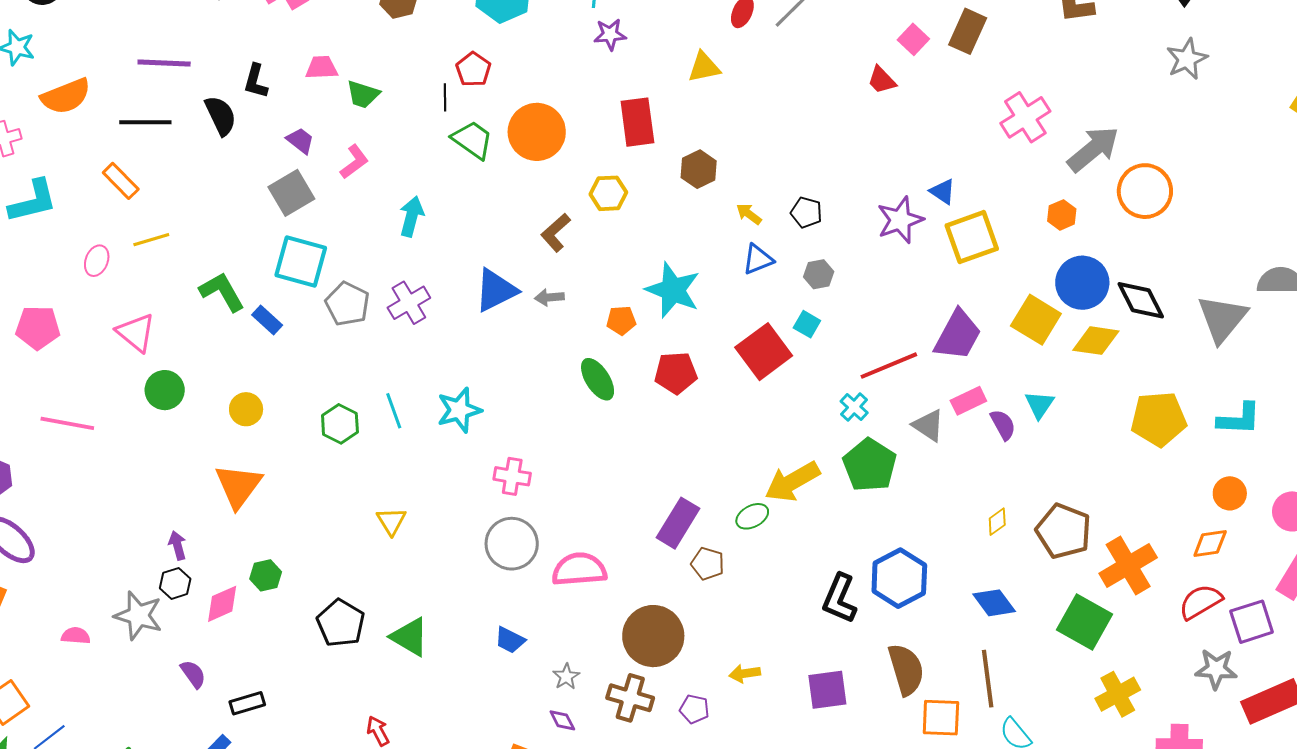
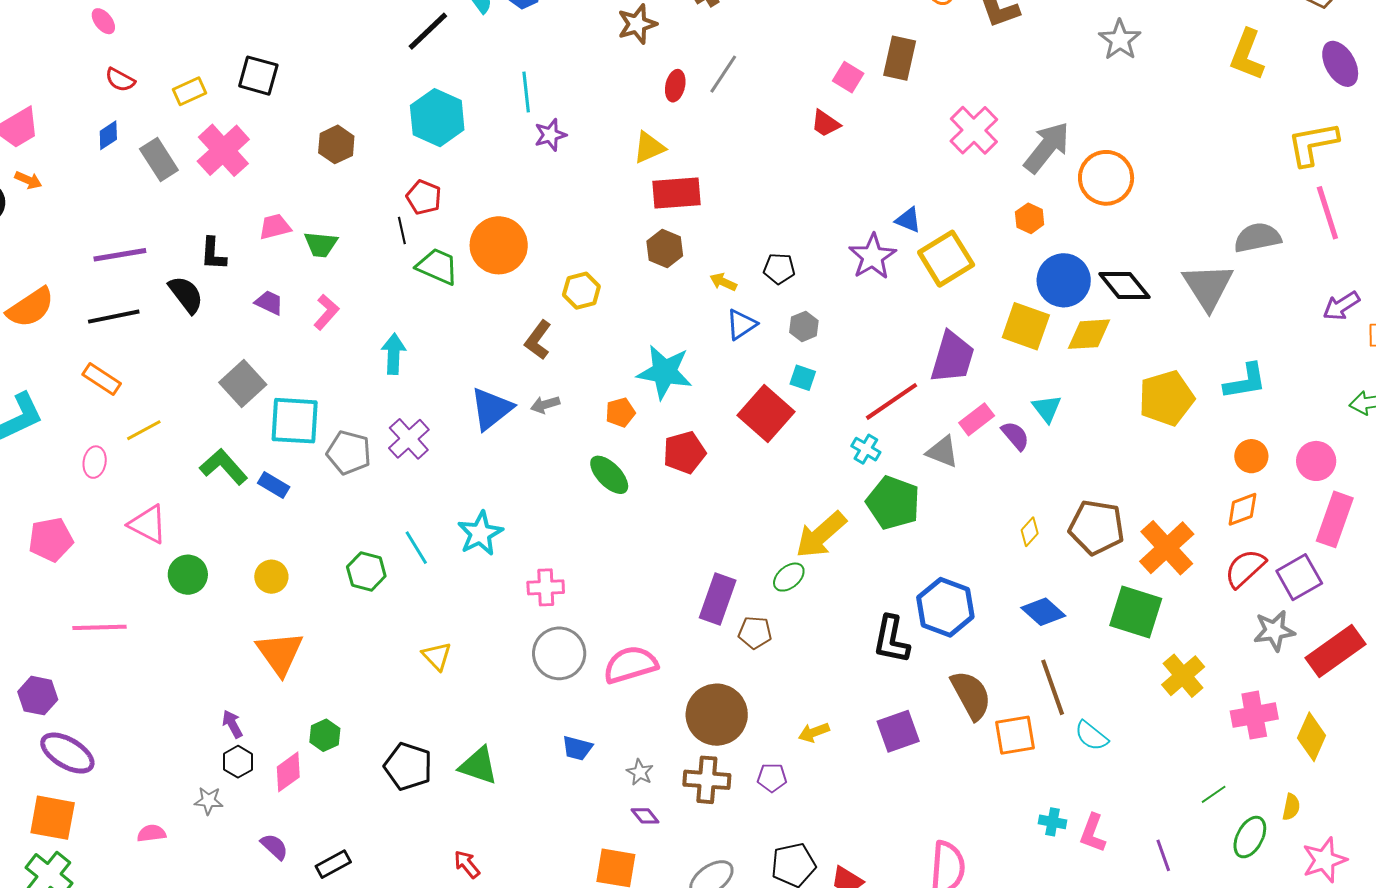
red rectangle: (637, 122) -> (677, 193), moved, turned -75
gray square: (291, 193) -> (243, 383), moved
gray star: (138, 616) -> (209, 801), size x0.6

